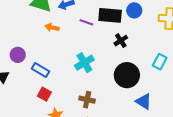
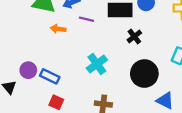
purple line: (86, 22) -> (86, 19), moved
purple circle: (18, 55) -> (28, 70), moved

